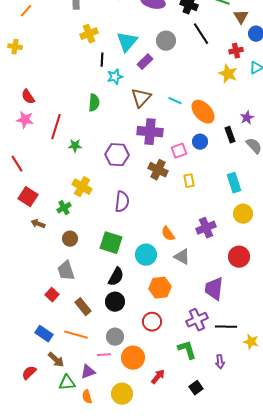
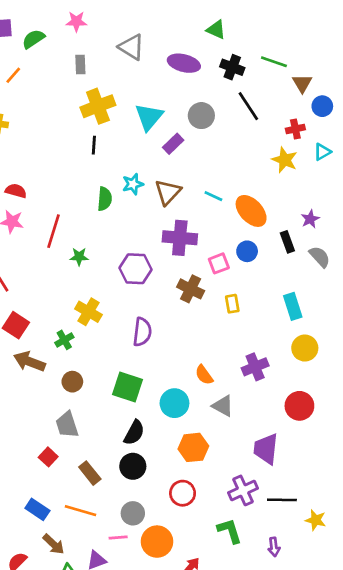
yellow cross: (89, 34) -> (98, 106), size x1.4
black line: (102, 60) -> (94, 145), moved
cyan star: (115, 77) -> (133, 184), moved
red semicircle: (28, 97) -> (16, 191), turned 140
brown arrow: (38, 224) -> (29, 361), size x1.6

